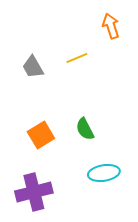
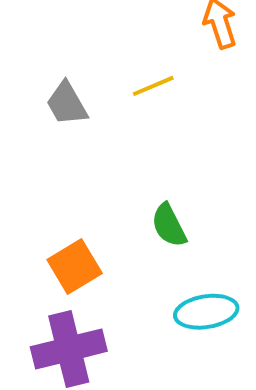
orange square: (41, 135) -> (75, 267), moved

